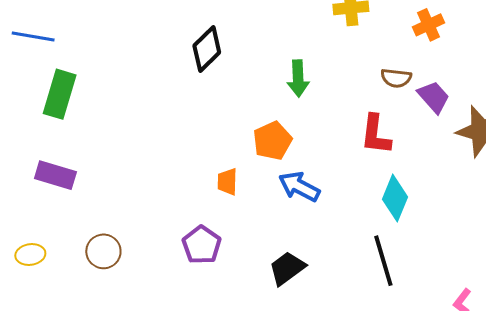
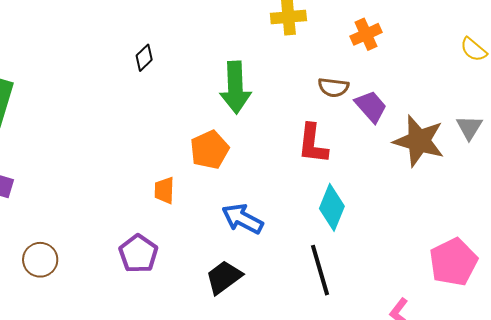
black diamond: (207, 49) -> (144, 58), size x0.6
green arrow: (298, 78) -> (235, 87), size x1.4
blue arrow: (299, 187) -> (242, 219), moved

